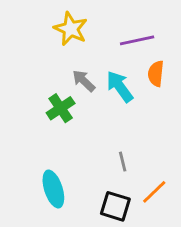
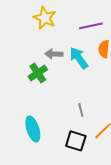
gray arrow: (84, 81) -> (54, 54), turned -42

